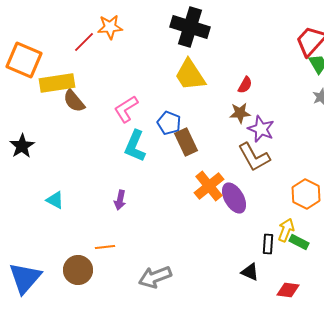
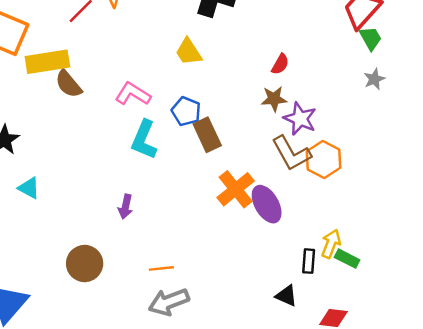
yellow trapezoid: (190, 75) -> (189, 52), moved, size x0.7
pink L-shape: (126, 109) -> (133, 94), turned 64
orange hexagon: (306, 194) -> (324, 160), moved
cyan triangle: (55, 200) -> (29, 188), moved
orange line: (105, 247) -> (161, 268), moved
brown circle: (78, 270) -> (85, 264), moved

